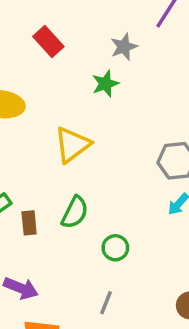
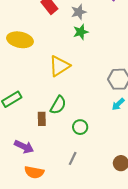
gray star: (124, 47) -> (79, 12), moved
brown rectangle: (29, 223) -> (42, 119), moved

